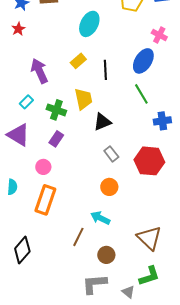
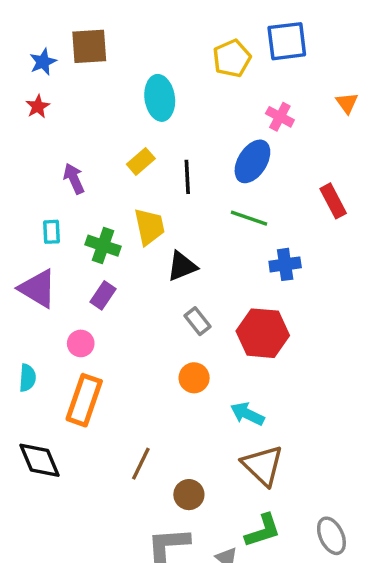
cyan ellipse: (89, 24) -> (160, 98), turned -35
purple arrow: (39, 71) -> (74, 179), size x0.7
green line: (141, 94) -> (249, 218), turned -40
cyan rectangle: (26, 102) -> (52, 232), turned -48
cyan arrow: (100, 218) -> (247, 414), moved
black diamond: (22, 250) -> (40, 460), moved, turned -64

